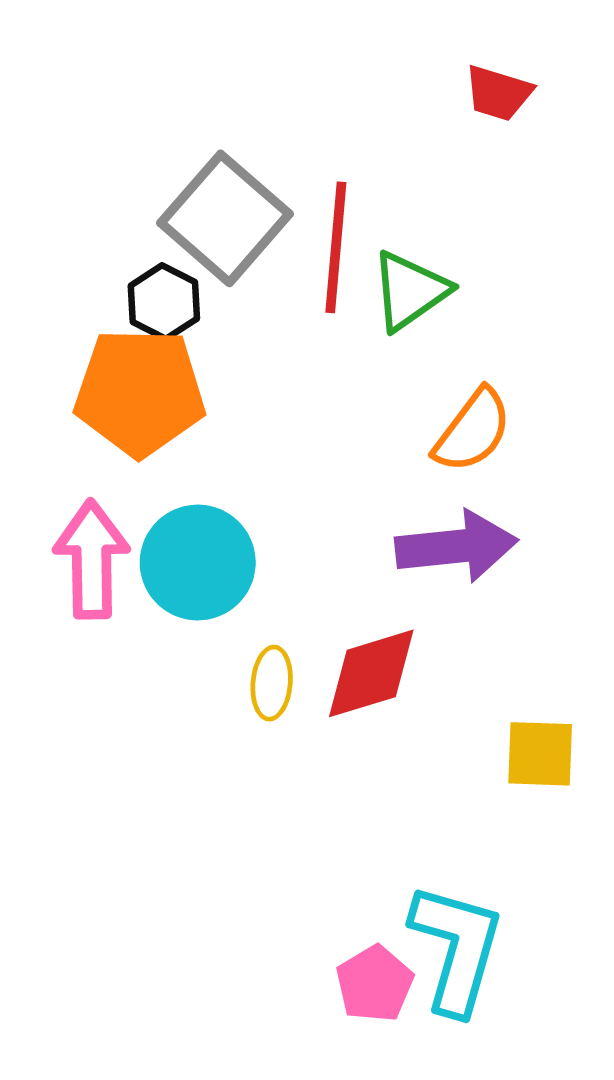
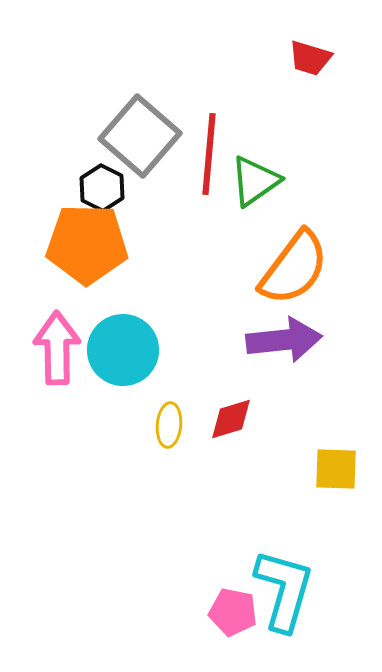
orange semicircle: (473, 431) -> (294, 268), size x1.4
red diamond: (371, 673) -> (231, 419), size x0.7
pink pentagon: (375, 984) -> (233, 612), turned -30

